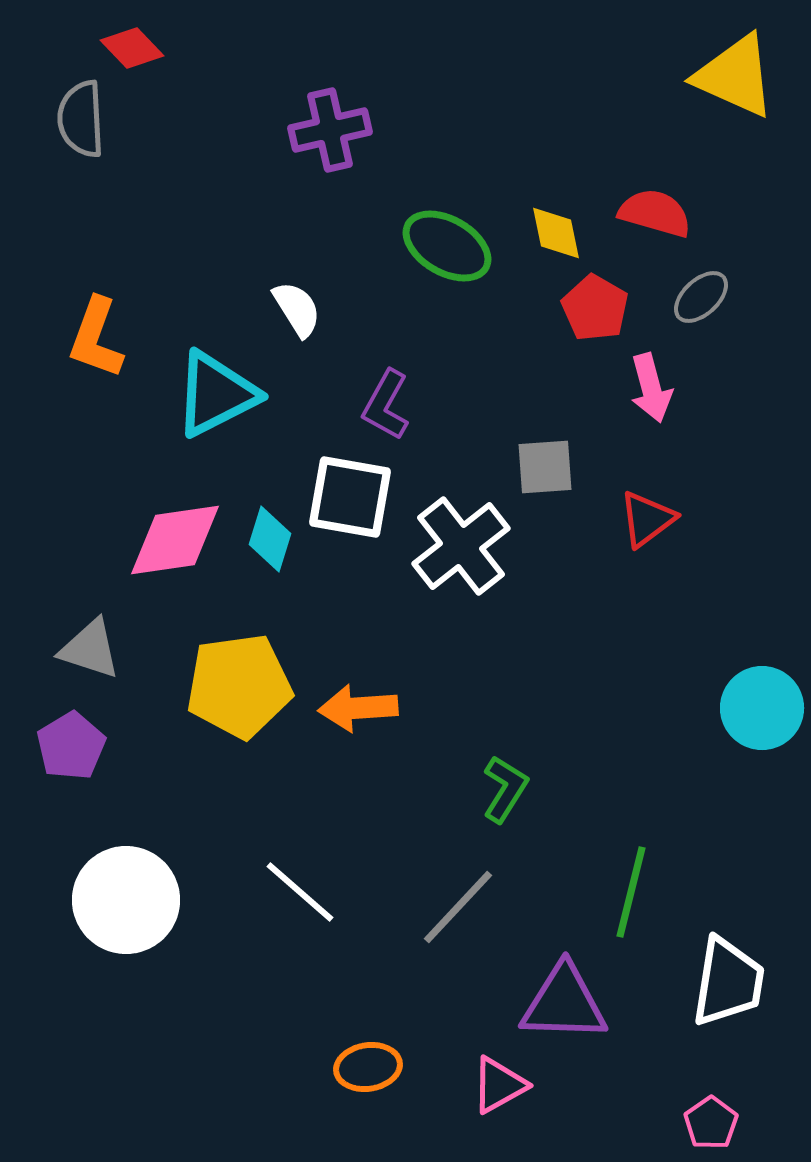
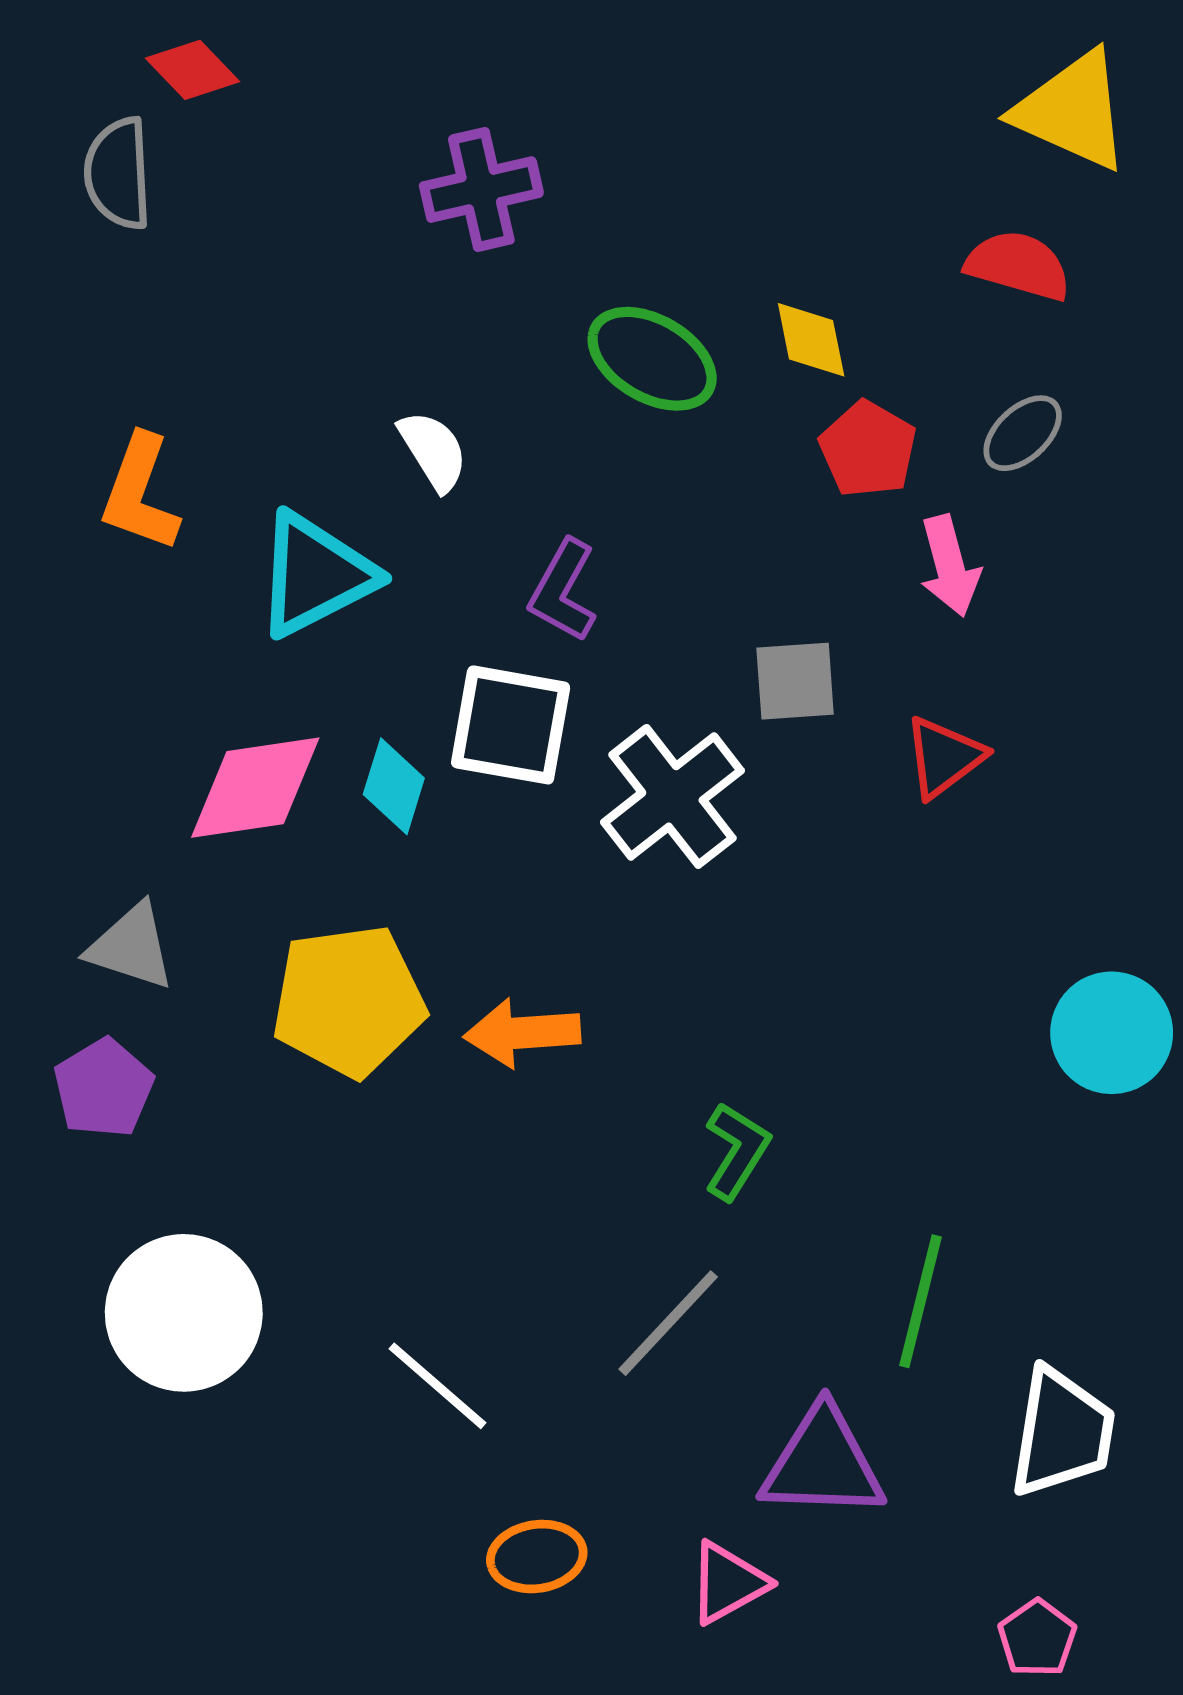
red semicircle: (655, 213) -> (1018, 265), moved
white line: (300, 892) -> (438, 1386), moved

